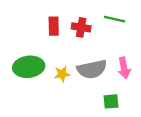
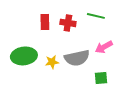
pink arrow: (124, 68) -> (104, 47), moved, turned 72
green square: (111, 101) -> (101, 78), moved

